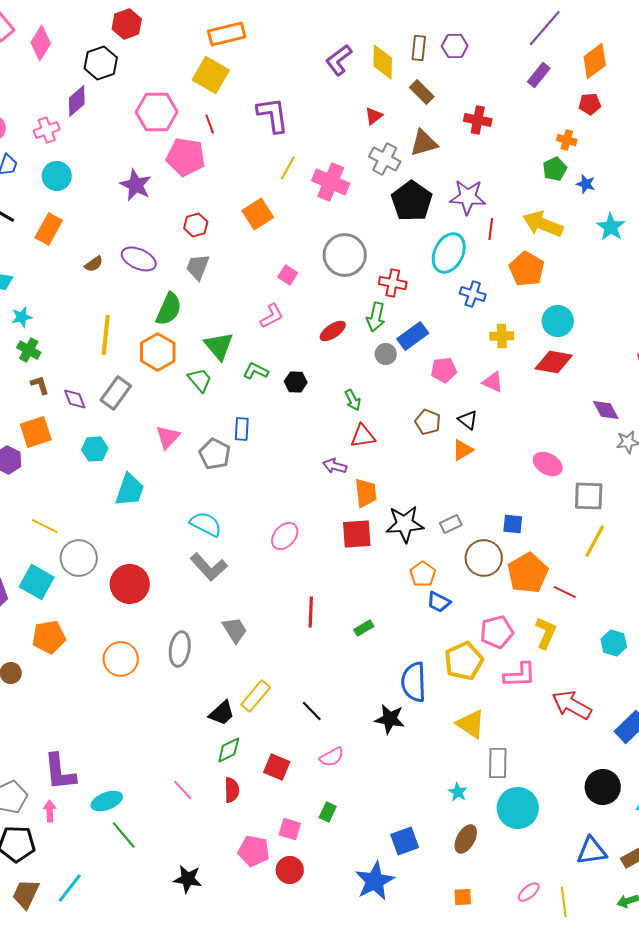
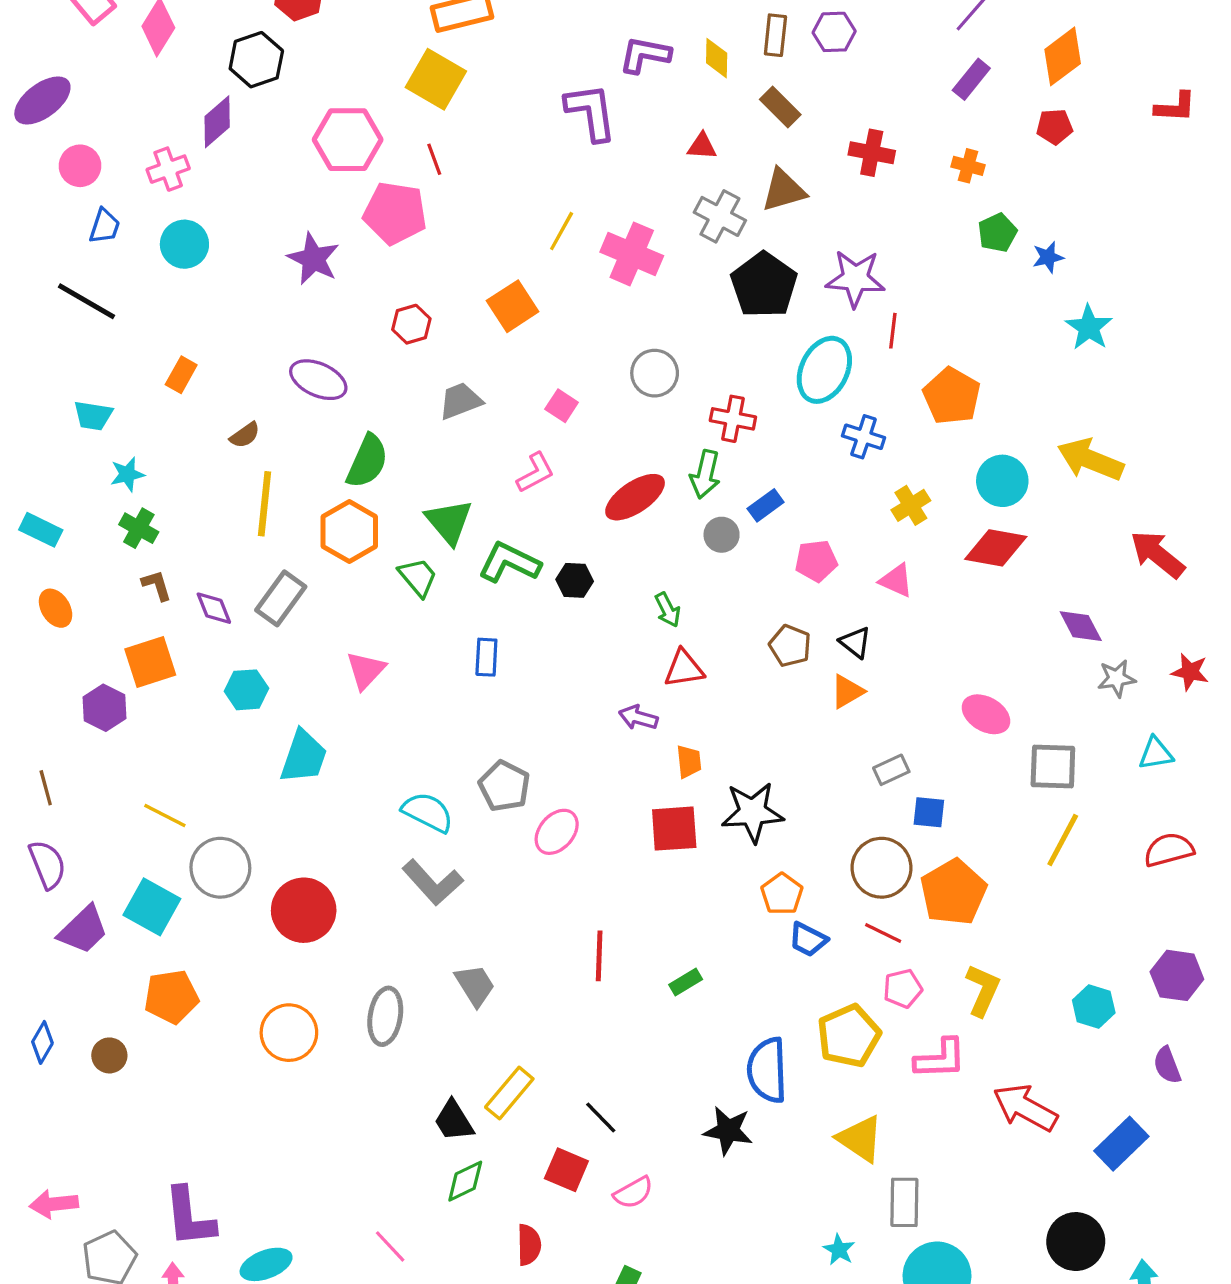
purple L-shape: (339, 60) -> (645, 55), turned 48
yellow diamond: (383, 62) -> (717, 58), size x0.7
purple L-shape: (273, 115) -> (591, 112), moved
red triangle: (374, 116) -> (702, 146), turned 42
orange cross: (567, 140) -> (968, 166), moved
blue star: (586, 184) -> (1048, 257), turned -30
yellow arrow: (543, 224) -> (1090, 460), moved
orange rectangle: (49, 229) -> (181, 375), moved, size x0.7
gray circle: (345, 255) -> (655, 373), size x0.7
brown semicircle: (94, 264) -> (245, 435), moved
gray trapezoid: (198, 267) -> (460, 401), moved, turned 48
red ellipse: (333, 331) -> (635, 497), size x1.4
blue rectangle: (413, 336) -> (766, 505), size x0.7
yellow cross: (502, 336) -> (911, 505), turned -30
green L-shape: (256, 371) -> (509, 562), size x1.5
gray pentagon: (215, 454) -> (504, 786), moved
orange trapezoid: (366, 493) -> (689, 762), size x0.7
gray rectangle: (451, 524) -> (891, 770), moved
red line: (565, 592) -> (883, 933), moved
pink pentagon: (497, 632) -> (903, 989), size x0.7
black trapezoid: (222, 713) -> (454, 1121), turned 100
red square: (277, 767) -> (566, 1170), moved
red semicircle: (232, 790) -> (529, 1245), moved

